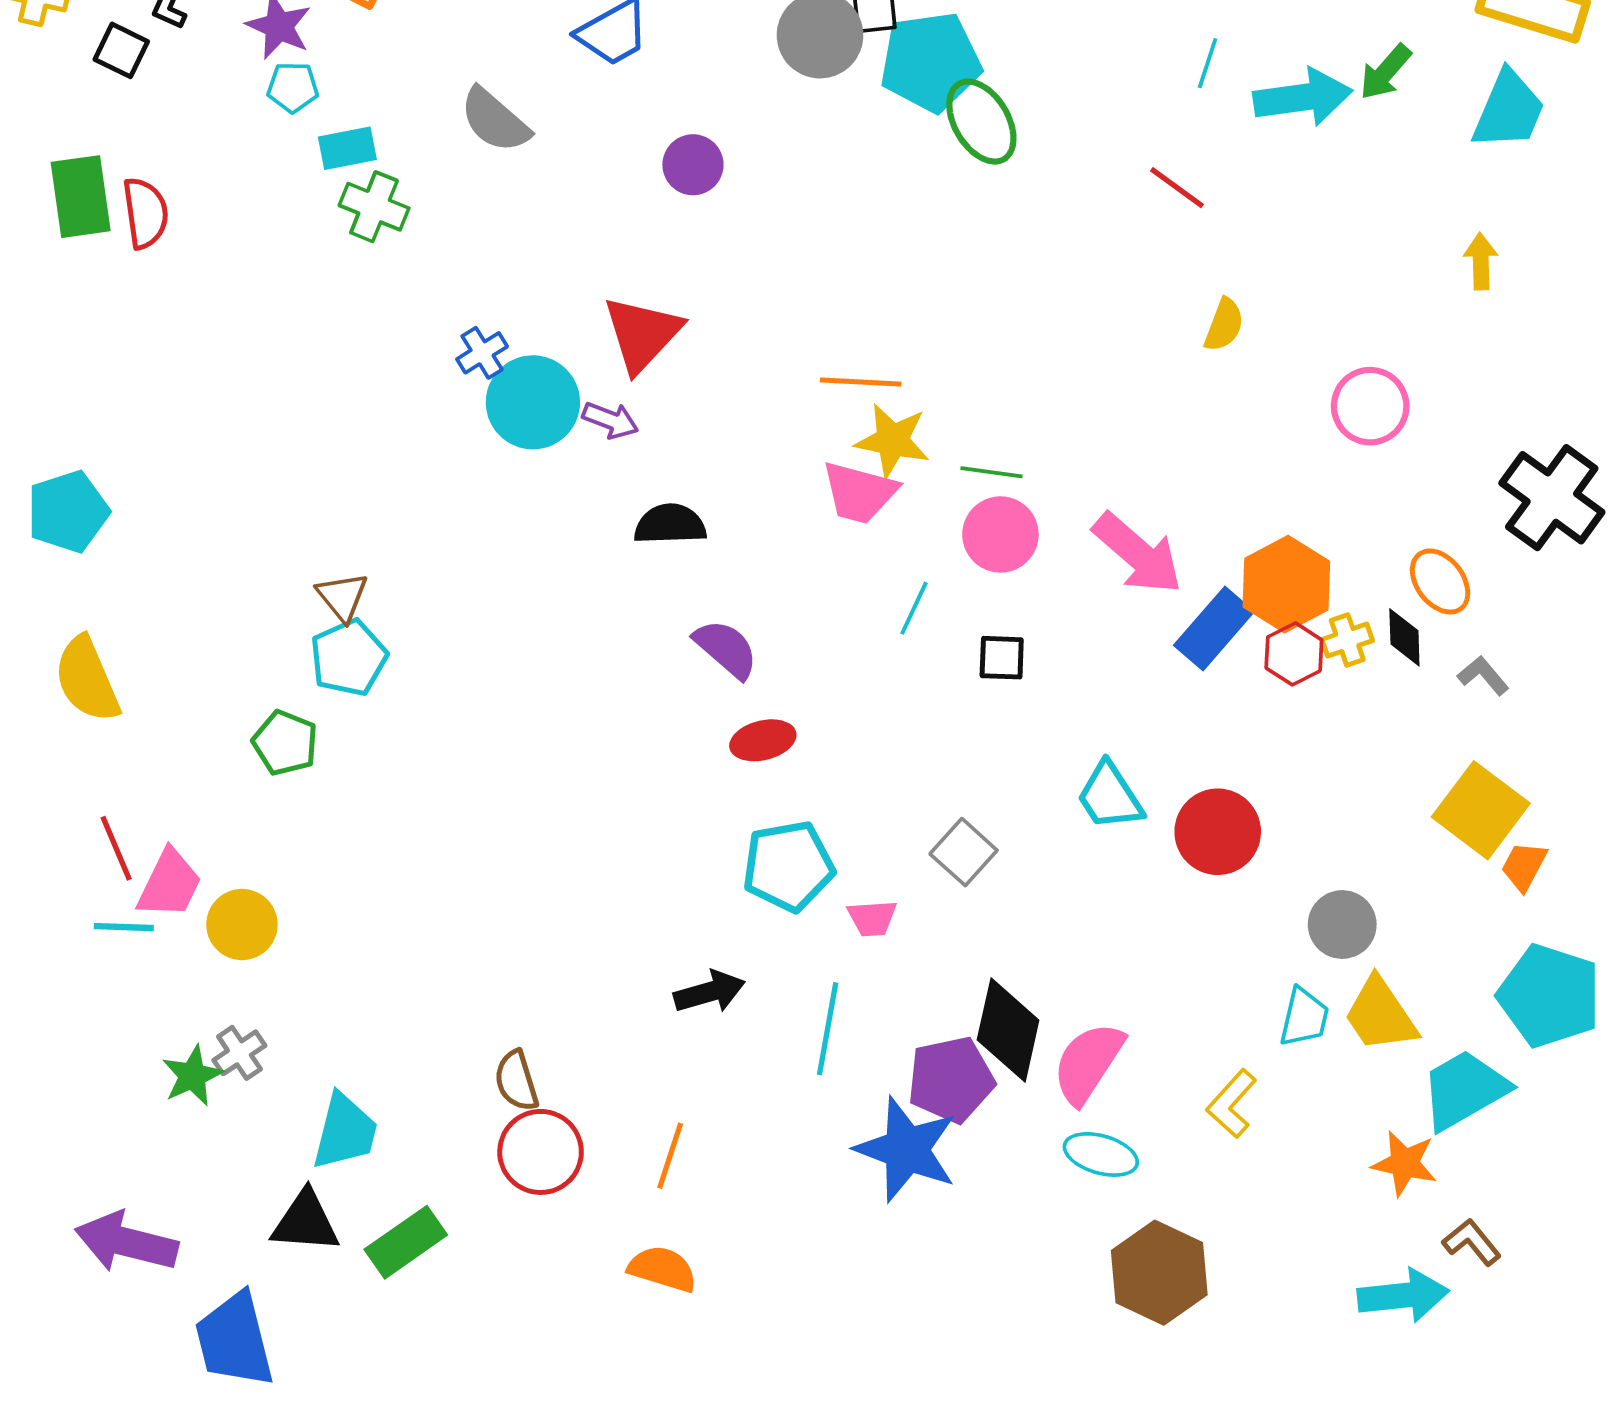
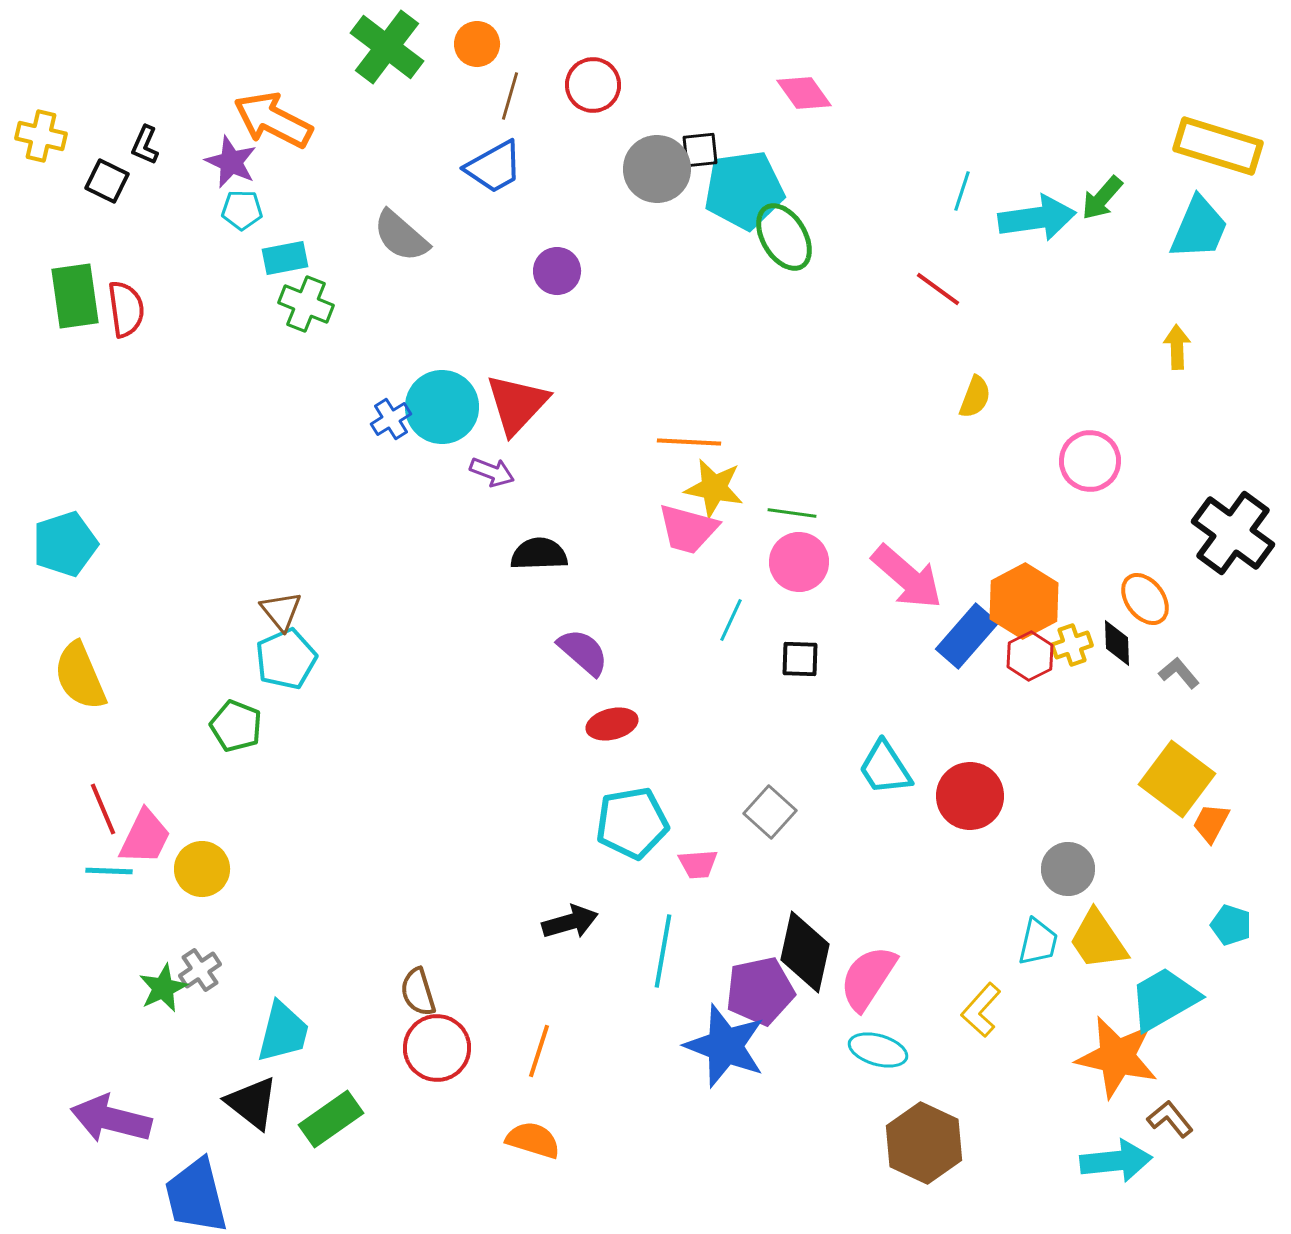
cyan circle: (533, 402) -> (442, 407), moved
cyan pentagon: (1549, 996) -> (1231, 925), size x0.5
orange star: (1404, 1163) -> (1117, 1057), size x1.6
black triangle: (305, 1222) -> (252, 1103), turned 34

